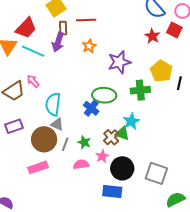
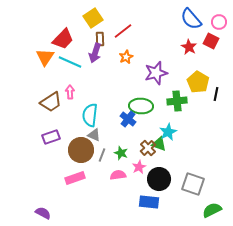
red line: (86, 20) -> (123, 31), turned -36
pink arrow: (33, 81) -> (70, 92), turned 40

